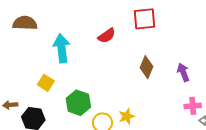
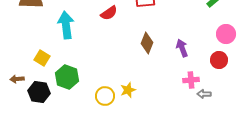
yellow square: (46, 83) -> (42, 58), moved
green hexagon: (78, 103) -> (67, 77), moved

